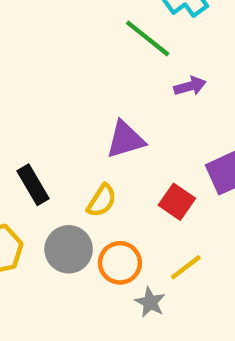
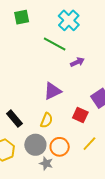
gray star: (150, 302) -> (46, 163), moved

